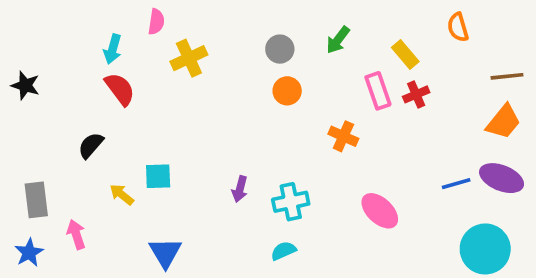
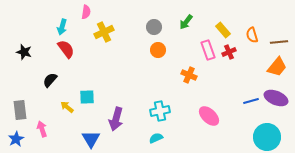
orange semicircle: (458, 27) -> (252, 35), moved
black star: (25, 85) -> (24, 52), moved
purple arrow: (240, 189) -> (116, 119), moved, size x1.6

